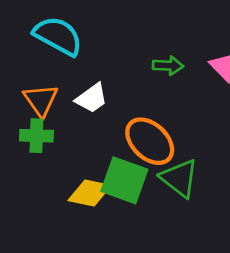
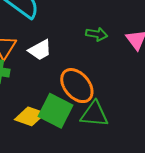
green triangle: (179, 178) -> (94, 114), turned -40

